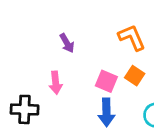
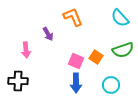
orange L-shape: (132, 37) -> (73, 17), moved
pink arrow: (56, 83) -> (26, 50), moved

